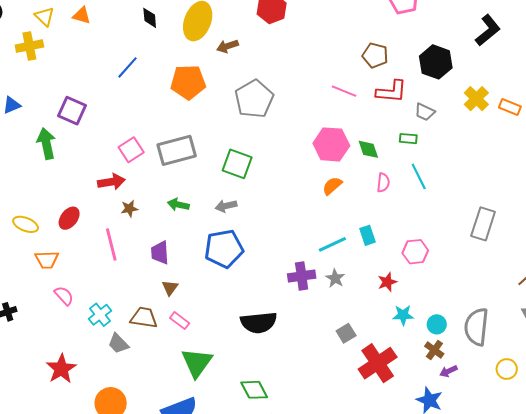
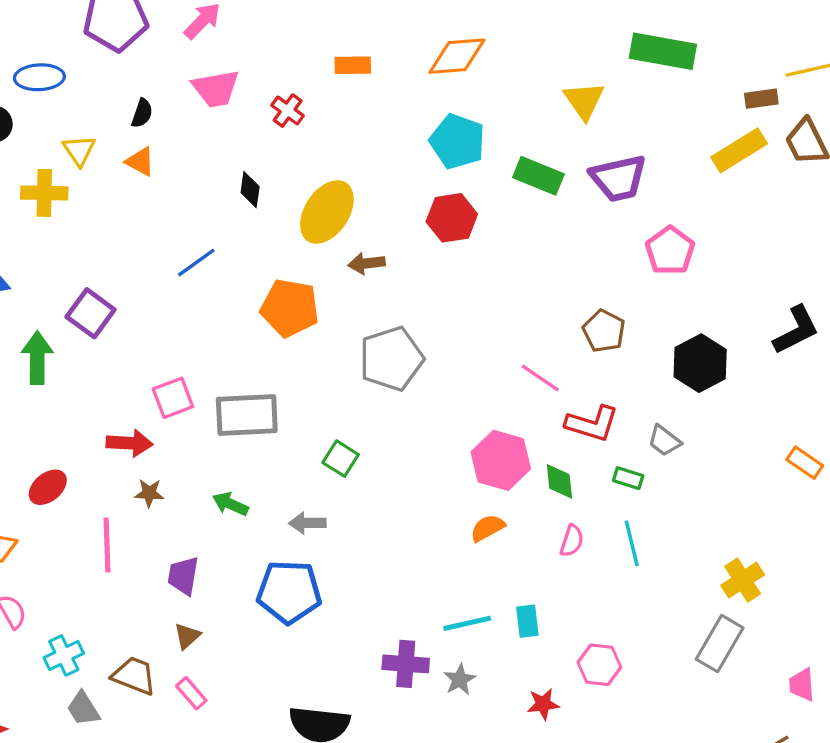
red L-shape: (391, 91) -> (592, 424), moved
yellow cross: (476, 99) -> (743, 580), moved
green square: (237, 164) -> (341, 459), size x0.7

